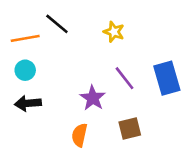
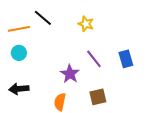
blue rectangle: (167, 78) -> (126, 59), size x0.7
black arrow: (28, 103) -> (19, 89), moved

